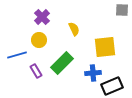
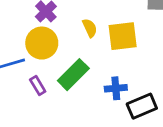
yellow circle: (39, 40) -> (42, 43), size x1.5
yellow square: (105, 47) -> (123, 36), moved

